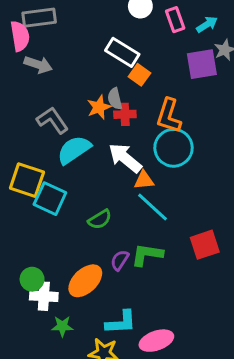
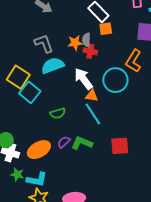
orange square: (139, 75) -> (106, 29), turned 32
orange L-shape: (169, 116) -> (134, 61), moved
cyan L-shape: (121, 322) -> (37, 180), moved

